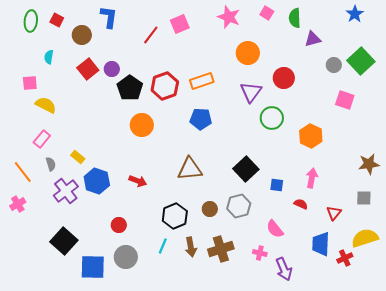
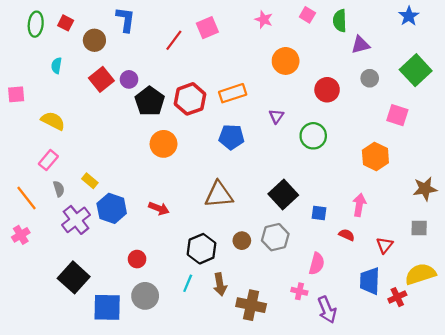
pink star: (229, 17) -> (264, 20), size x0.7
gray circle: (334, 65) -> (370, 78), moved
pink square: (30, 83) -> (16, 94), moved
purple triangle: (251, 92) -> (276, 116), moved, size x0.6
orange hexagon: (311, 136) -> (375, 157), moved
pink semicircle: (275, 229) -> (317, 264), turned -126
brown cross: (221, 249) -> (251, 305), moved, turned 30

